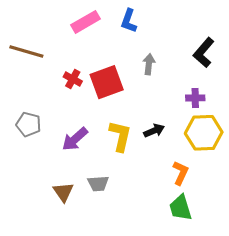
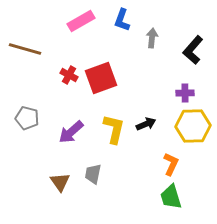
gray arrow: (149, 64) -> (152, 38), moved
gray trapezoid: (98, 183) -> (93, 174), turned 105

